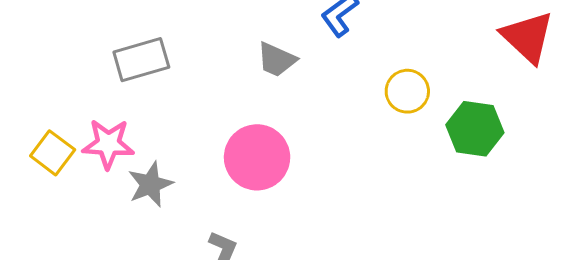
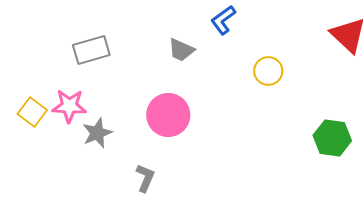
green hexagon: (475, 129) -> (332, 138), moved

